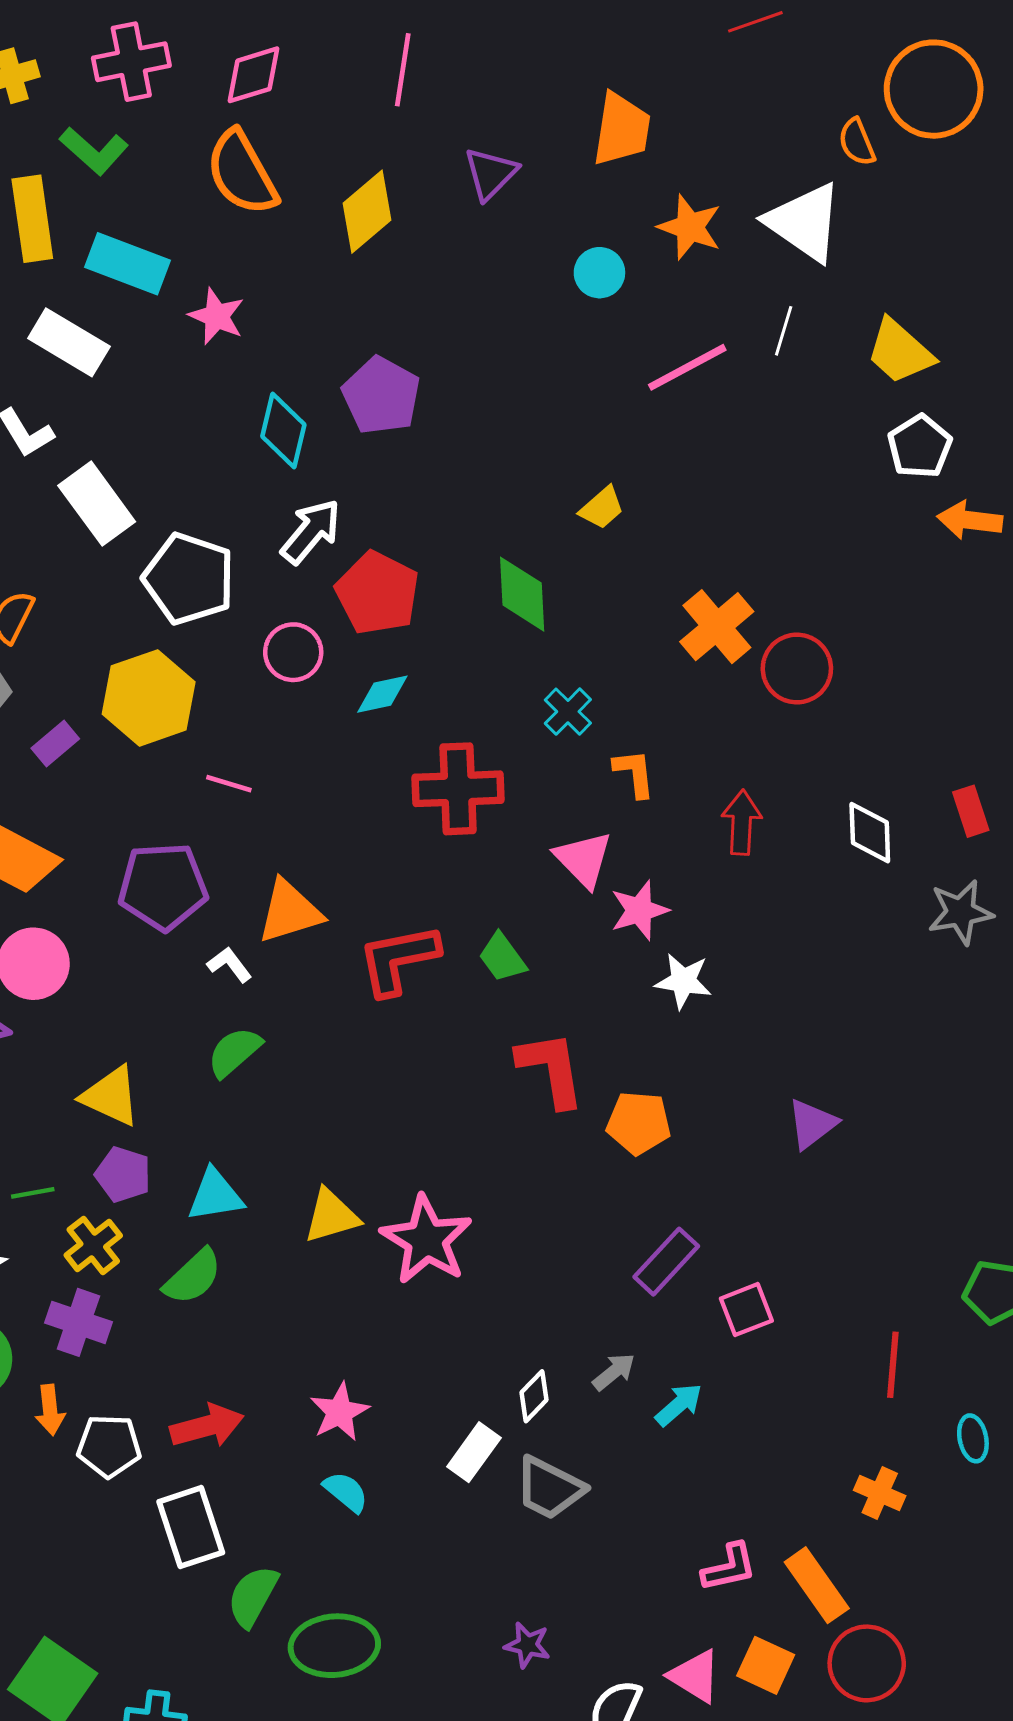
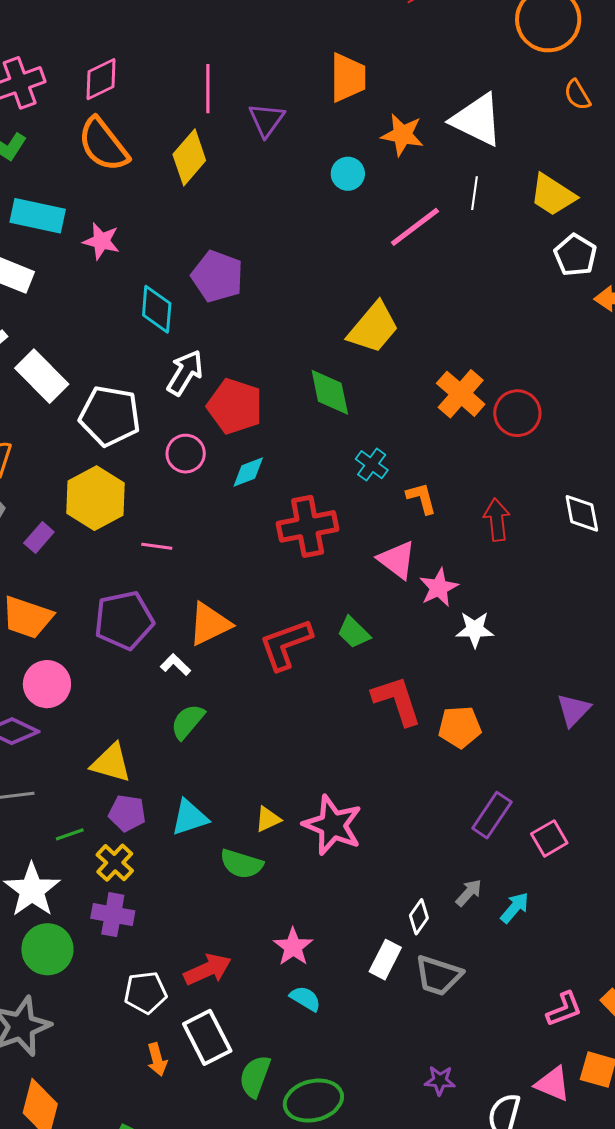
pink line: (403, 70) -> (208, 89), moved
orange semicircle: (857, 142) -> (577, 95), moved
yellow trapezoid: (602, 508) -> (373, 328), size x1.8
yellow triangle: (331, 1216) -> (268, 819), size x0.7
green semicircle: (193, 1277) -> (241, 864), moved, turned 69
orange arrow: (50, 1410) -> (157, 1059), moved

